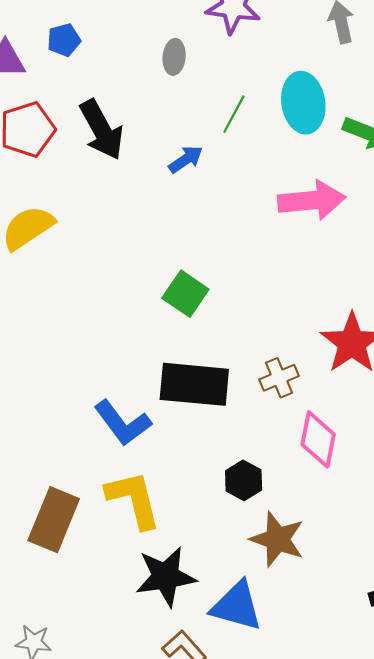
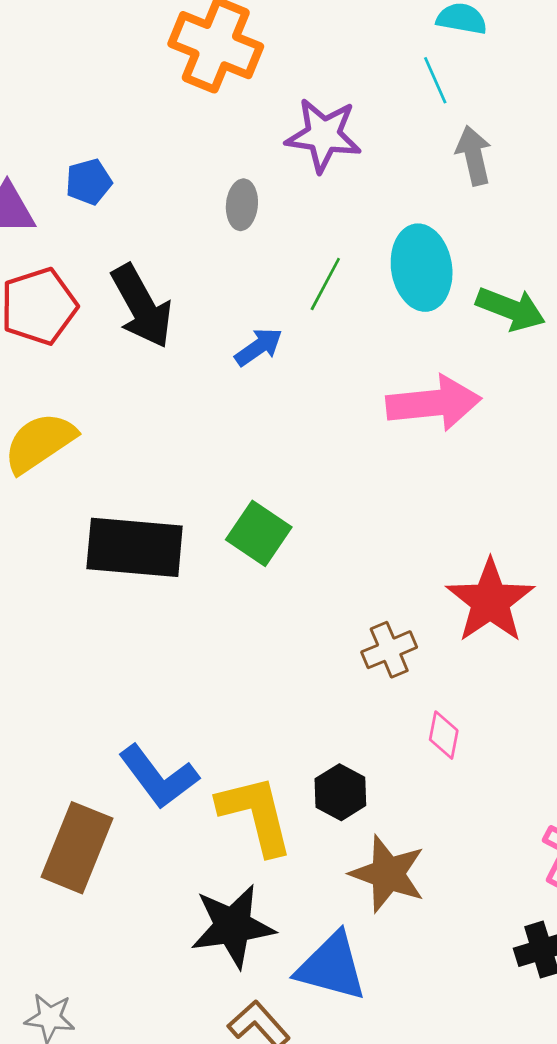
black rectangle: (194, 384) -> (135, 547), moved
blue L-shape: (123, 423) -> (158, 777), moved
pink diamond: (318, 439) -> (444, 735), size x0.6
yellow L-shape: (134, 499) -> (256, 815), moved

